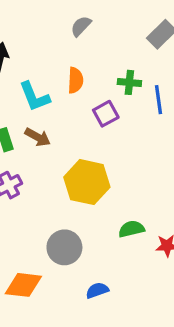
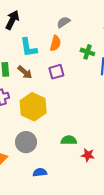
gray semicircle: (81, 26) -> (63, 22), moved
purple square: (106, 114) -> (56, 72), moved
yellow hexagon: (87, 182) -> (33, 107), moved

